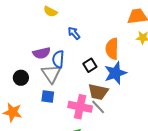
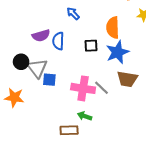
black square: (90, 65) -> (91, 46), turned 32
gray triangle: (51, 74) -> (37, 68), moved
brown trapezoid: (98, 92) -> (127, 79), moved

